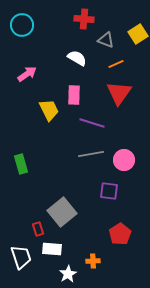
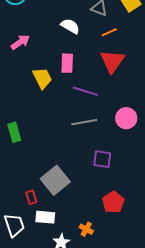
pink circle: (124, 160) -> (126, 118), moved
orange cross: (93, 261) -> (86, 229), turned 32

